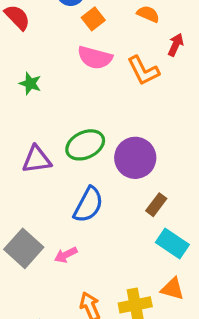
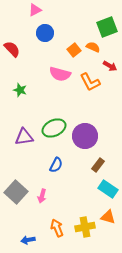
orange square: (93, 19) -> (74, 50), moved
red arrow: (176, 45) -> (110, 66), turned 96
blue semicircle: (88, 205) -> (56, 165), size x0.7
pink arrow: (66, 255) -> (42, 196), turned -48

